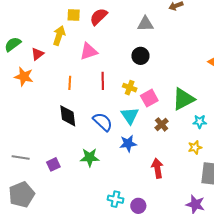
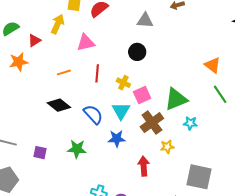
orange star: (24, 77) -> (19, 62), turned -30
orange line: (70, 83) -> (64, 72), turned 64
black diamond: (68, 116) -> (59, 105), turned -50
brown cross: (162, 124) -> (152, 123), size x1.6
yellow star: (195, 147) -> (167, 147), moved
purple square: (53, 164) -> (40, 153), turned 32

